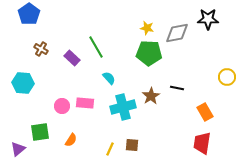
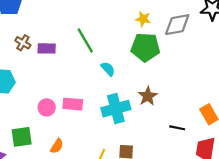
purple rectangle: (72, 58) -> (47, 48), moved, turned -42
cyan semicircle: (109, 78) -> (108, 69), moved
black line: (177, 88) -> (177, 128), moved

